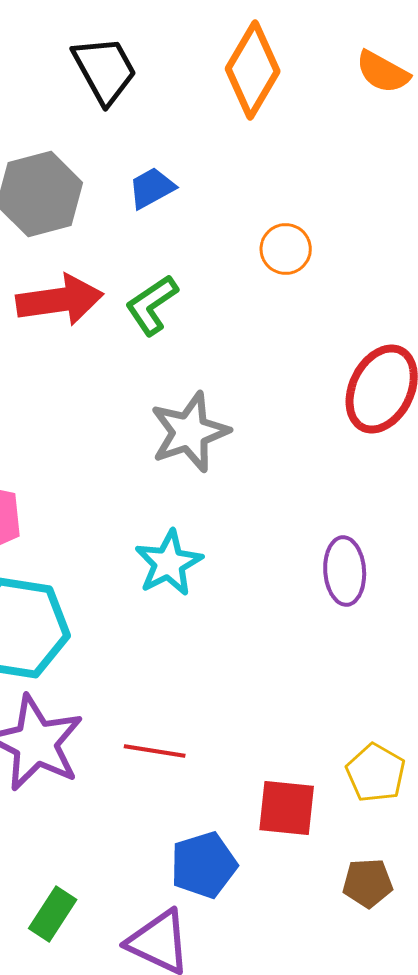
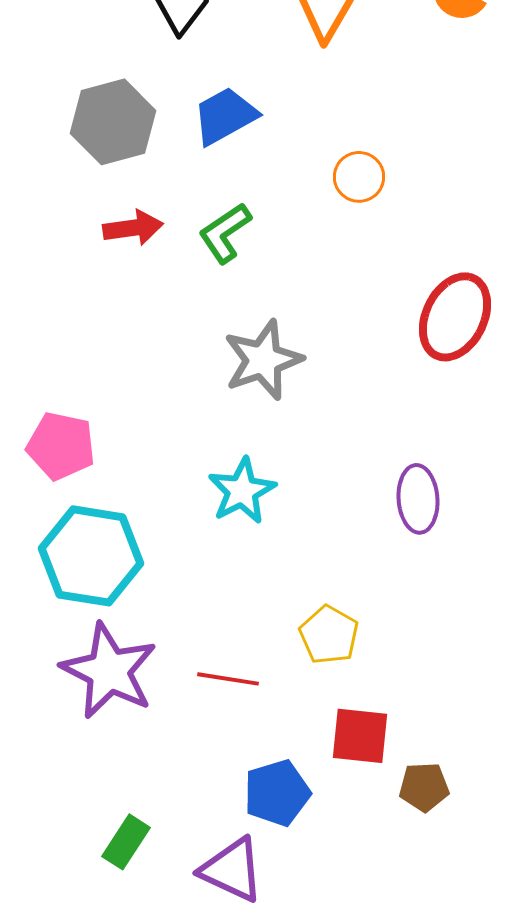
blue trapezoid: (152, 188) -> (225, 116), size x1.4
red arrow: (60, 300) -> (133, 228), size x0.7
yellow pentagon: (376, 773) -> (329, 635), moved
brown pentagon: (368, 883) -> (424, 787), moved

